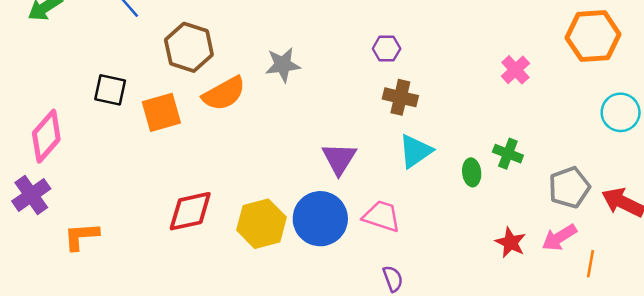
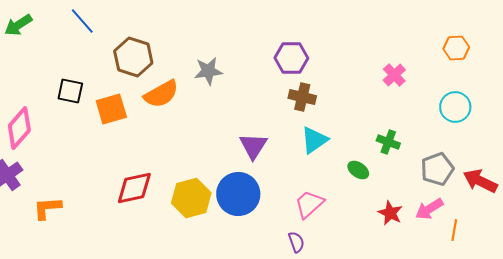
orange hexagon: (593, 36) -> (456, 48), size x0.6
purple hexagon: (387, 49) -> (291, 58), size x1.5
cyan circle: (621, 112) -> (455, 107), moved
green ellipse: (472, 172) -> (358, 170), moved, turned -50
pink trapezoid: (382, 216) -> (309, 204), moved, turned -60

